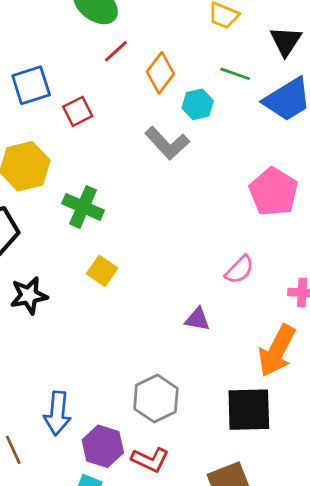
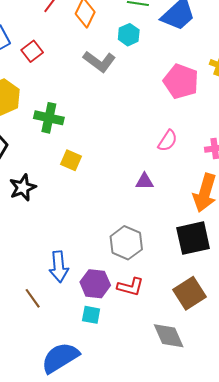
cyan hexagon: (198, 104) -> (129, 35), moved

